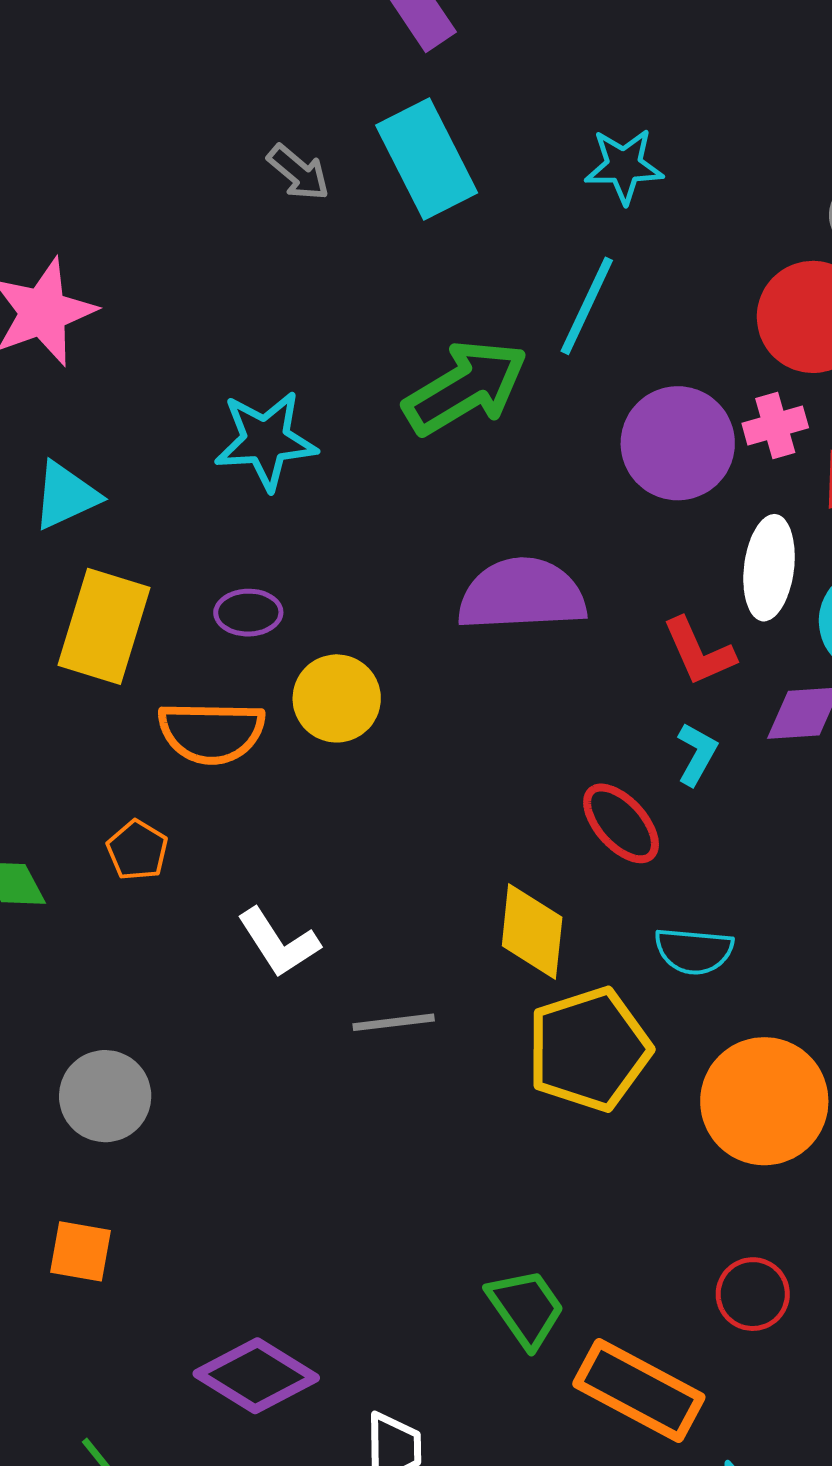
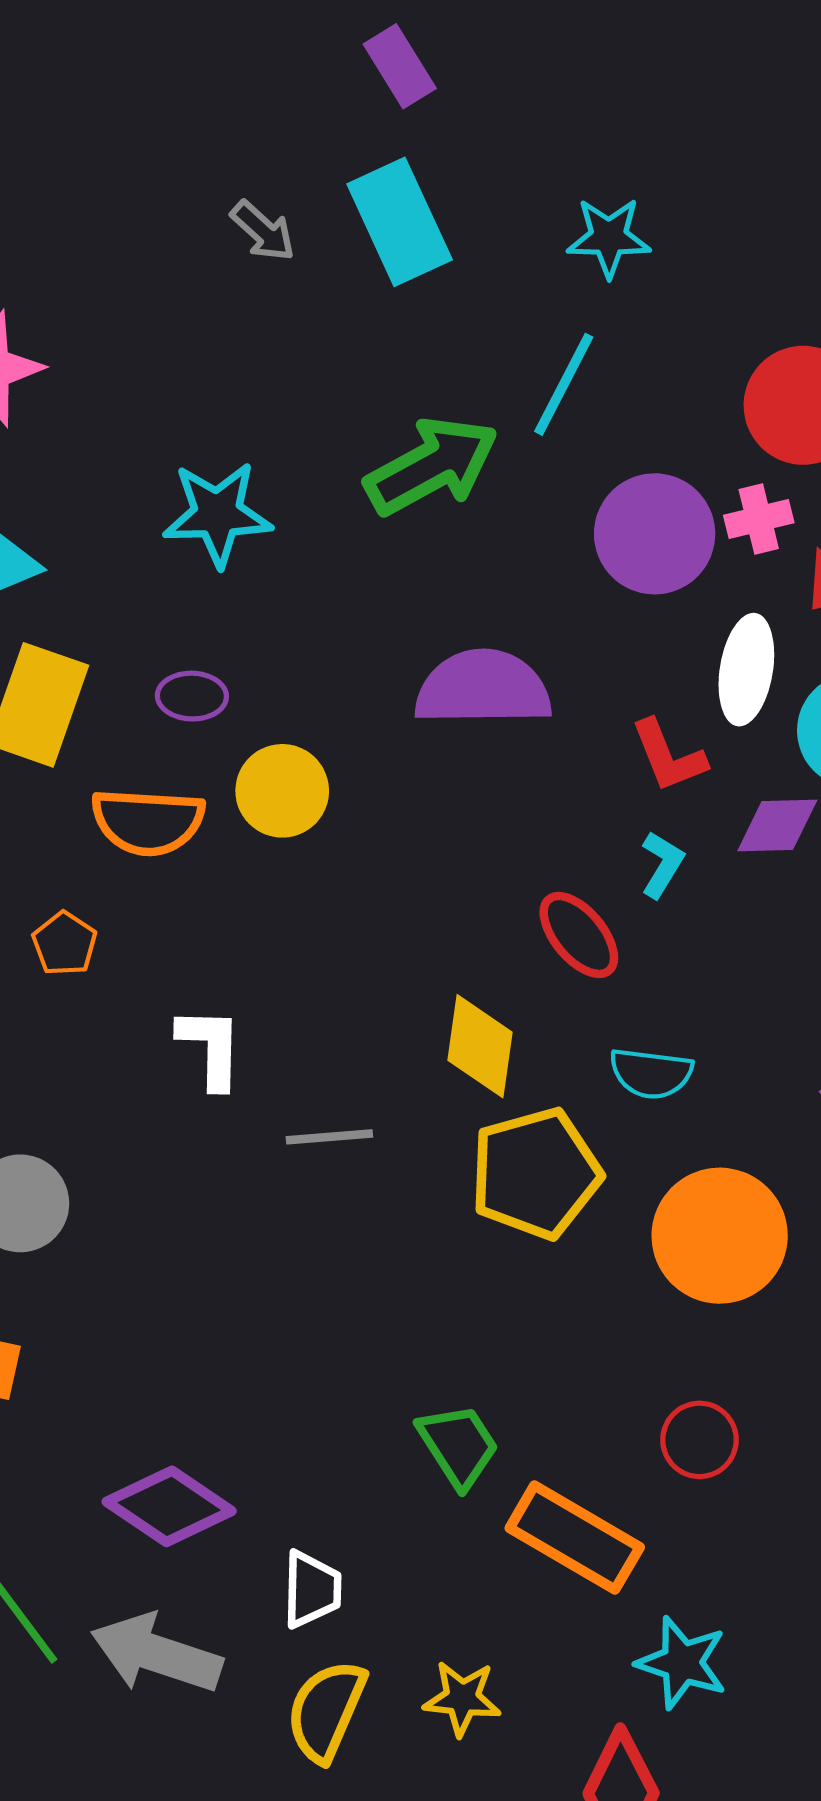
white L-shape: (278, 943) -> (210, 1048), turned -148

